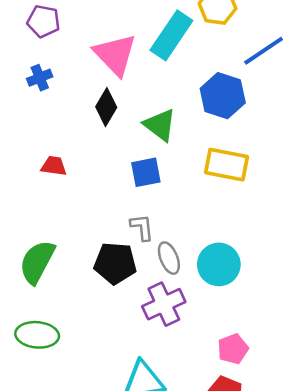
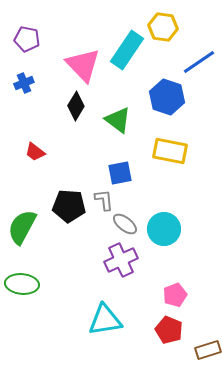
red trapezoid: (54, 166) -> (35, 152), turned -150
blue square: (146, 172) -> (120, 173), moved
gray ellipse: (169, 258) -> (125, 224), turned -30
black pentagon: (115, 263) -> (69, 206), moved

